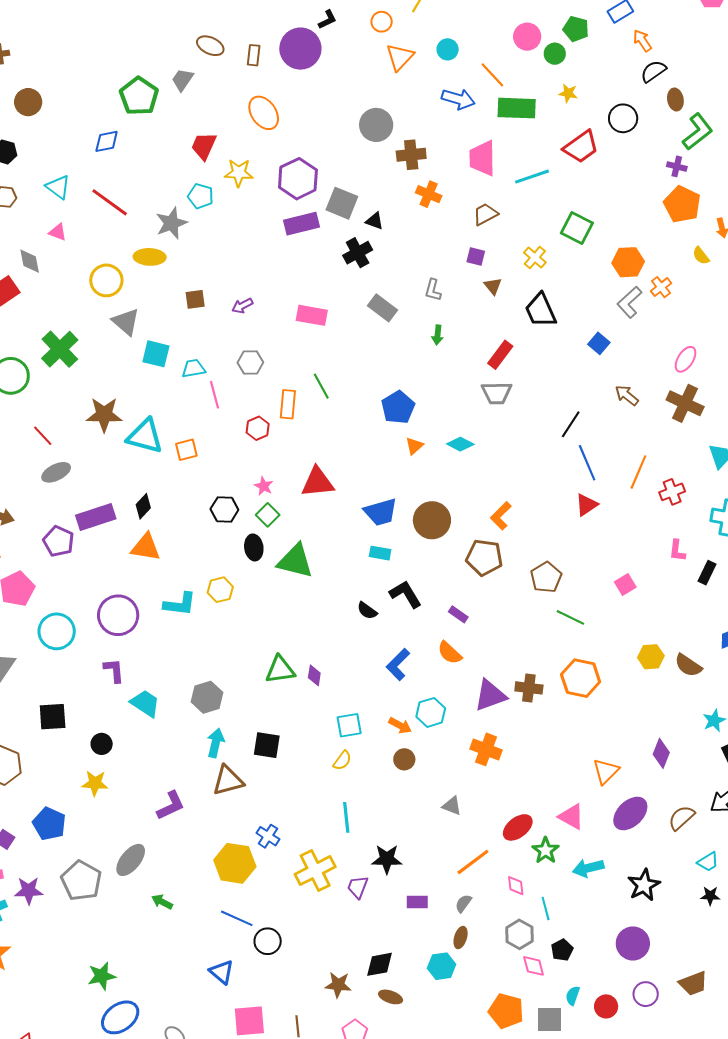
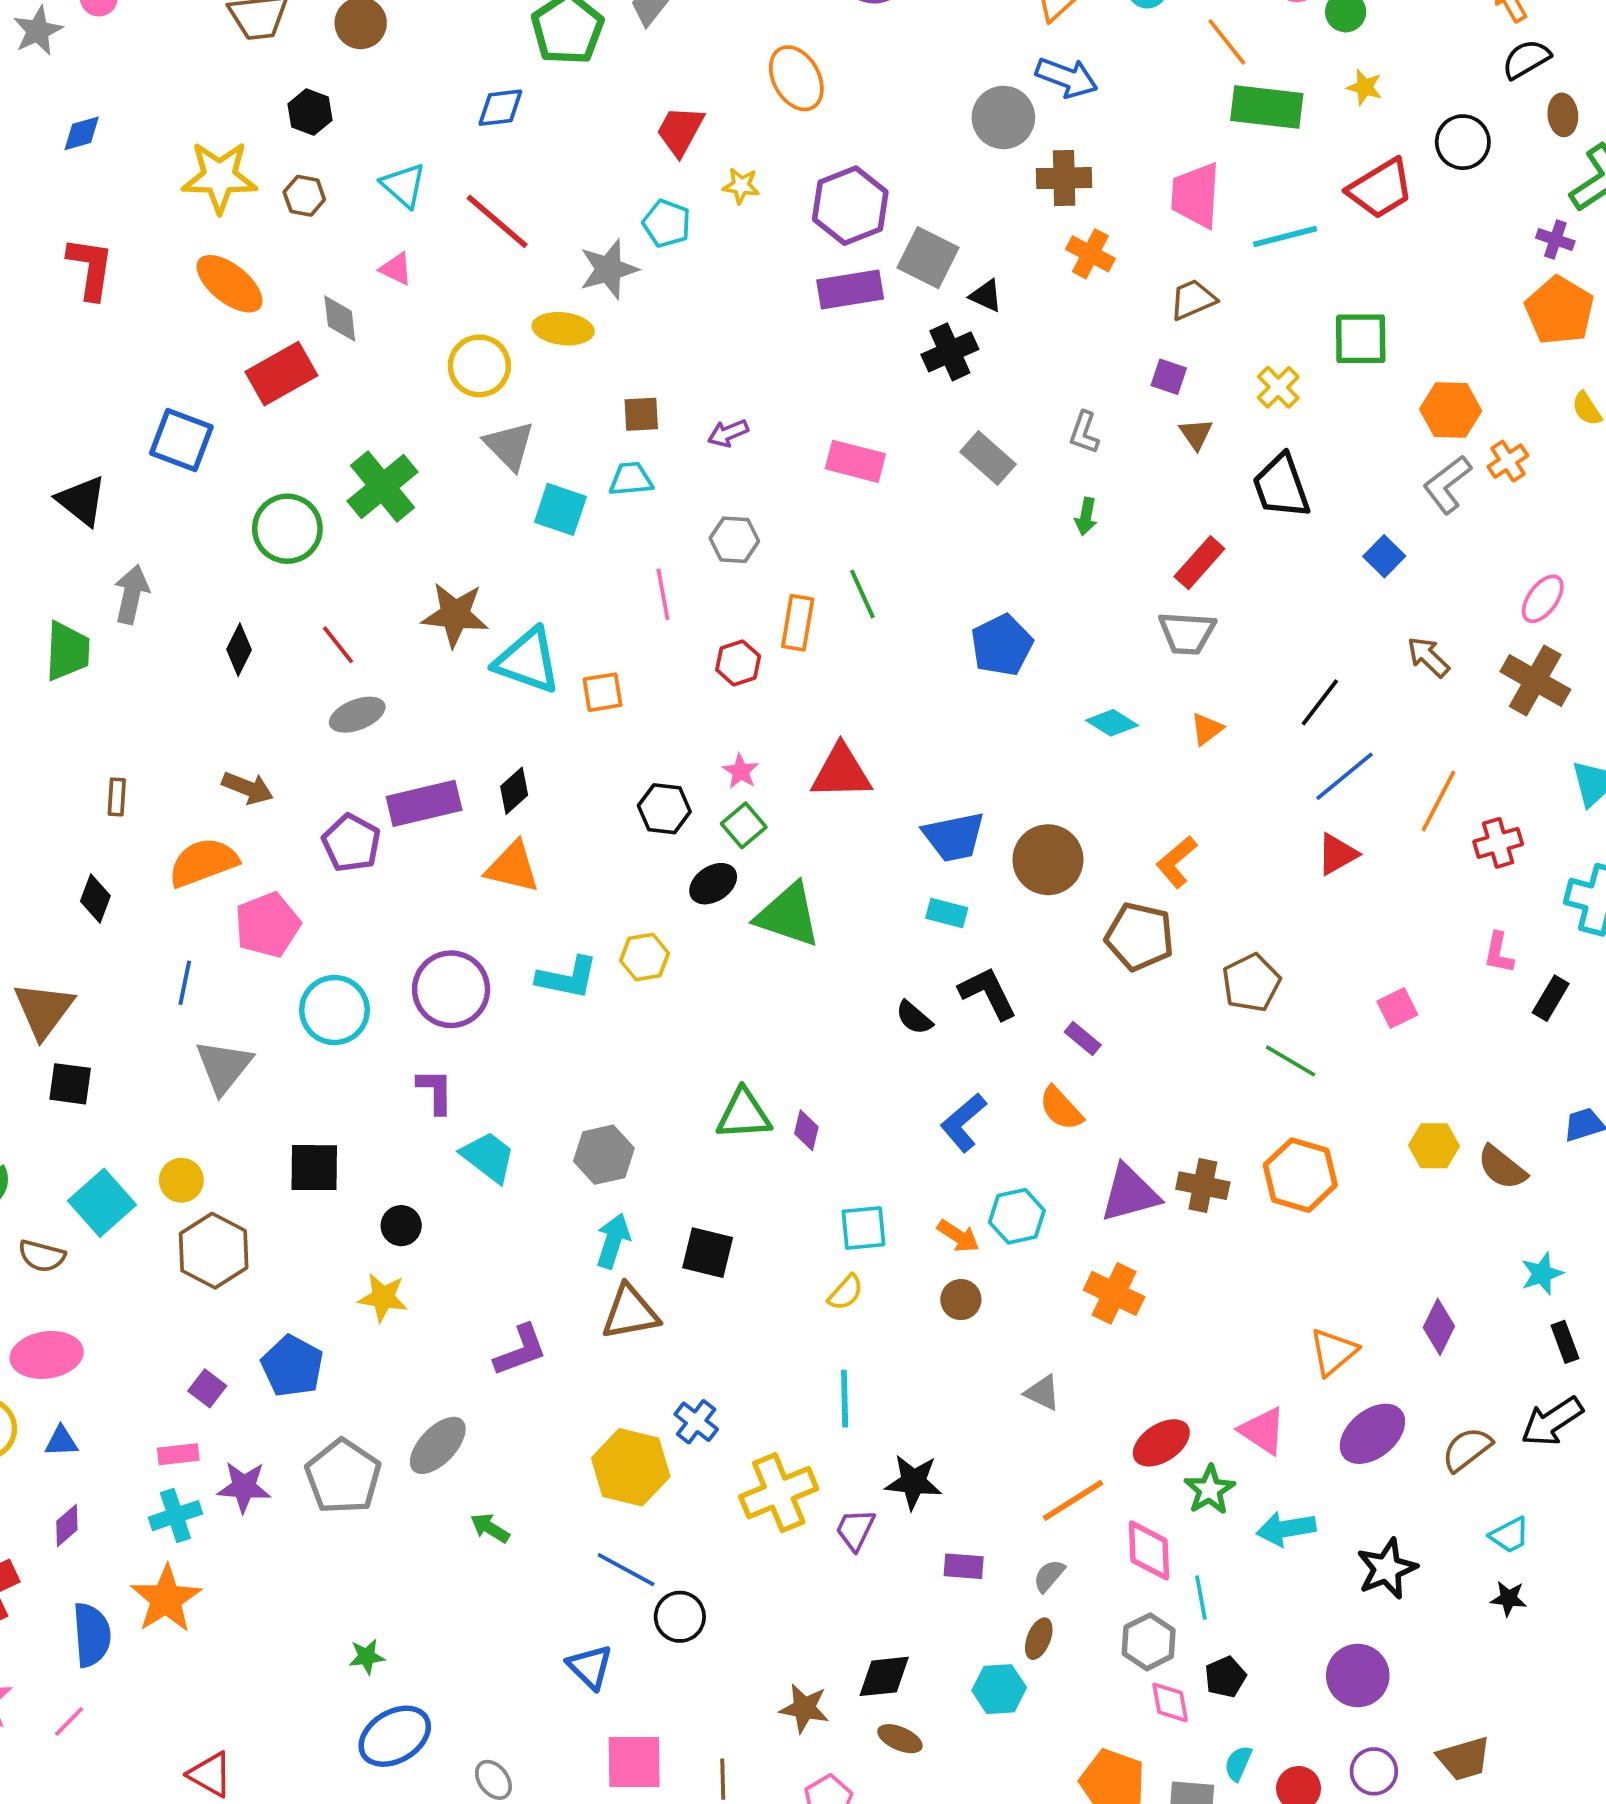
blue arrow: (458, 99) -> (1067, 77), moved
yellow star: (239, 173) -> (741, 186), size x0.7
green square: (577, 228) -> (1361, 339), turned -32
cyan trapezoid: (194, 368) -> (631, 479), moved
orange triangle: (414, 446) -> (1207, 729), moved
blue line: (587, 463) -> (1344, 776), turned 69
black ellipse: (254, 547) -> (713, 884), turned 60
pink diamond: (516, 886) -> (1149, 1550), size x1.6
green star: (102, 976) -> (367, 1657), size x0.7

